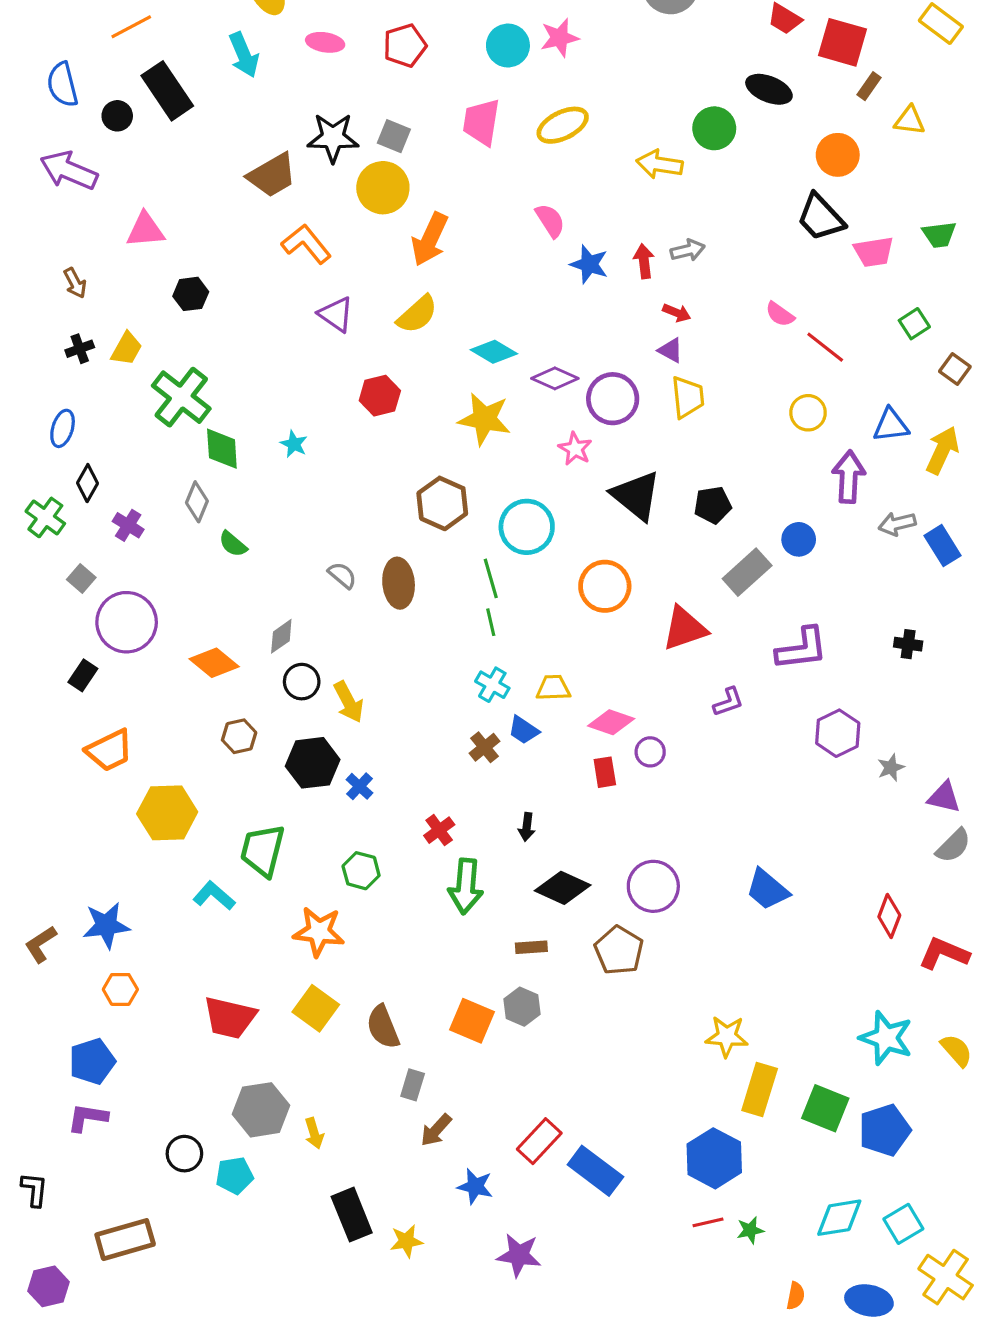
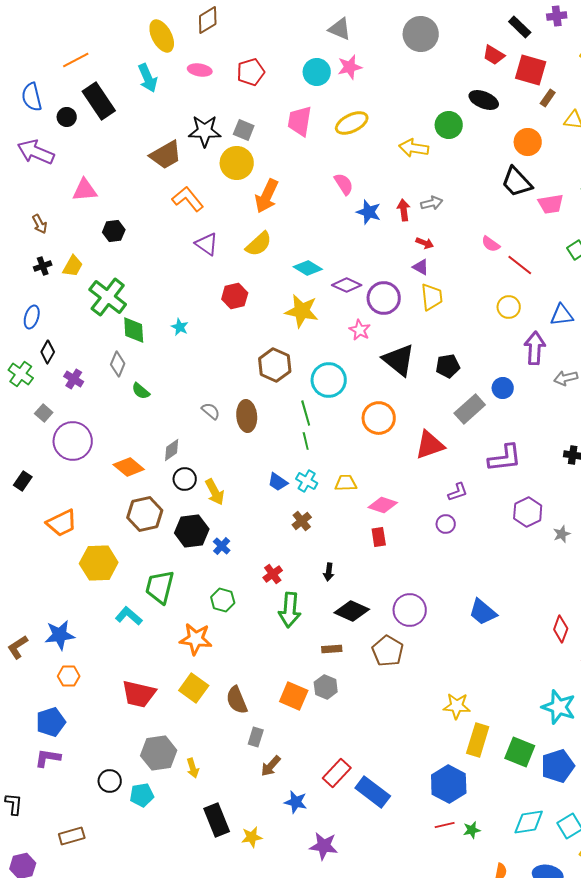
black rectangle: (83, 675) -> (23, 481), moved
blue trapezoid: (524, 730) -> (278, 482), moved
brown hexagon: (239, 736) -> (145, 514), size x1.6
purple circle: (650, 752) -> (446, 524), moved
brown rectangle: (125, 1240) -> (72, 836), size x0.7

